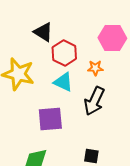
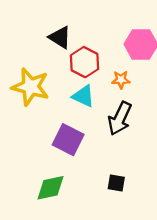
purple square: (50, 119) -> (68, 140), turned 32

